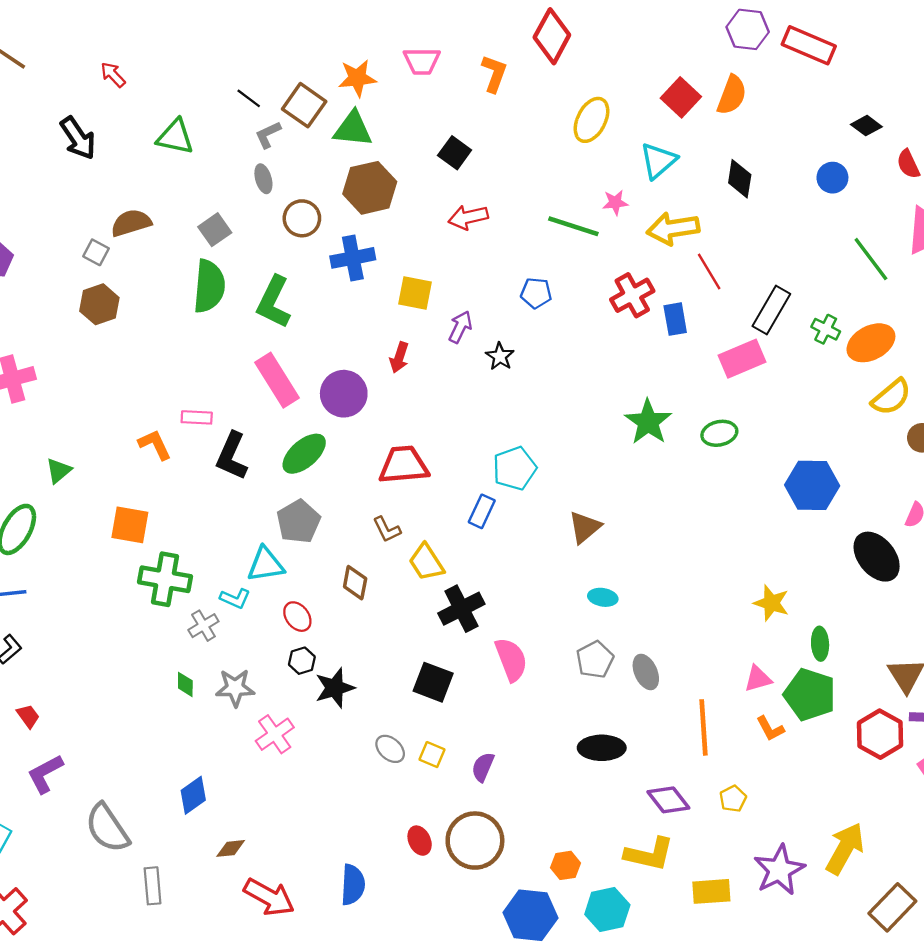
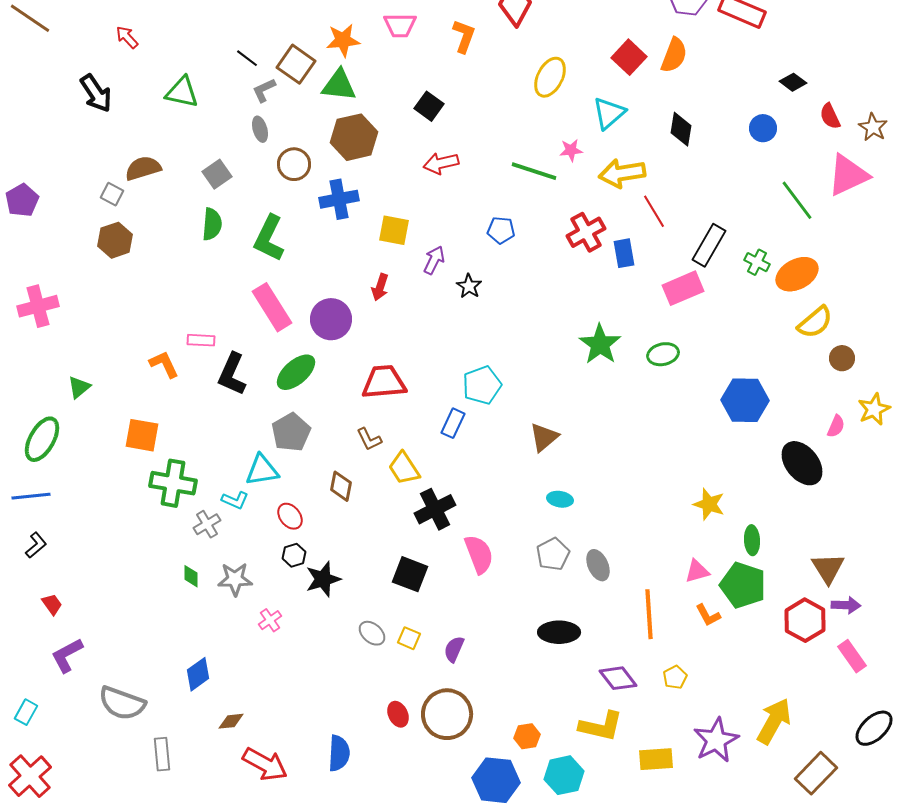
green semicircle: (209, 286) -> (212, 224), size x0.7
pink cross: (275, 734) -> (270, 620), size x0.7
gray semicircle: (107, 828) -> (122, 703), turned -36

